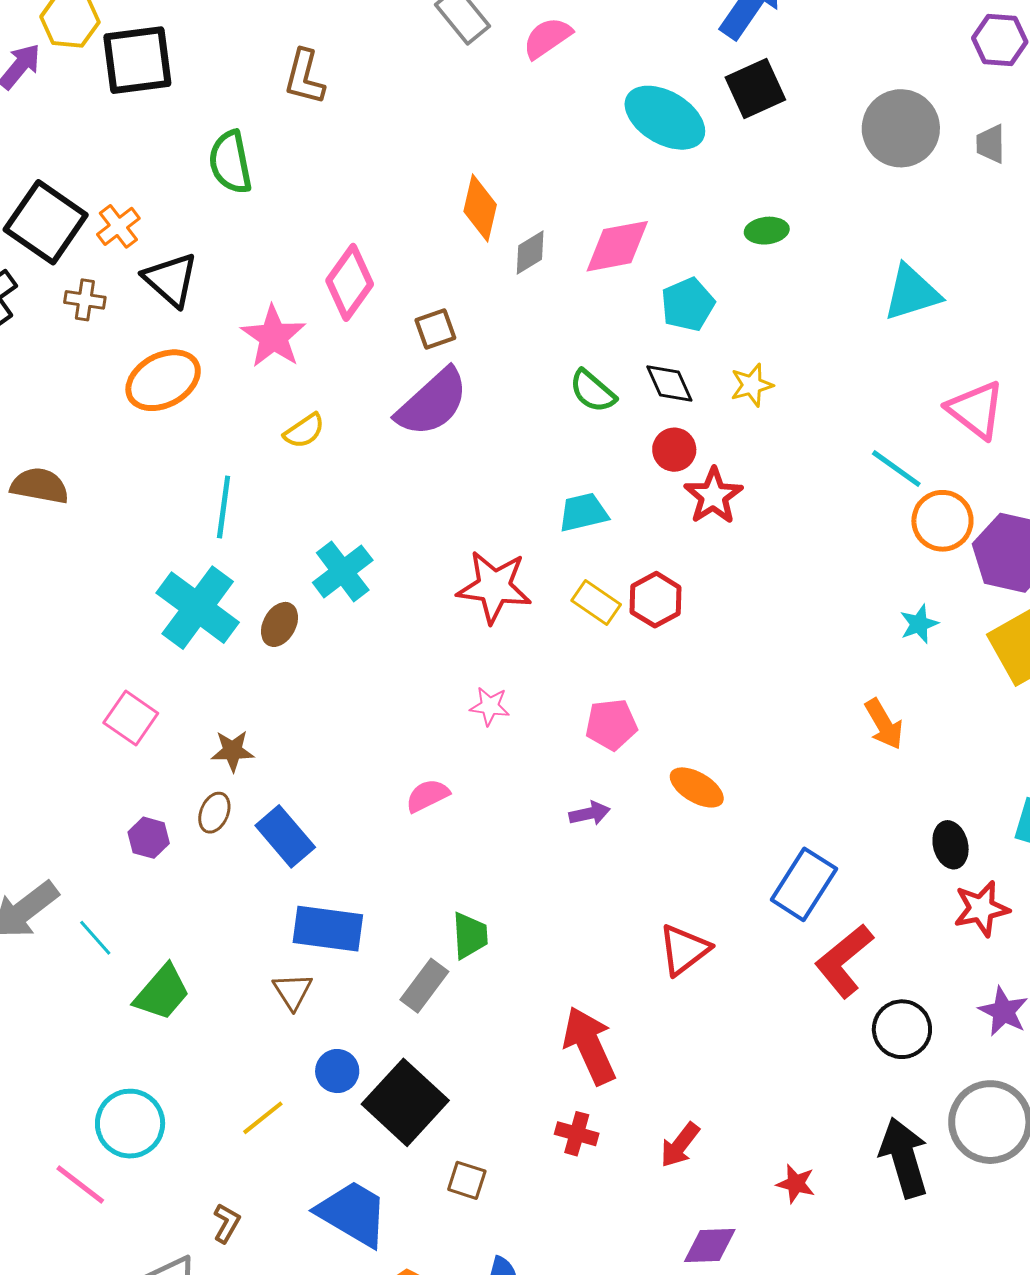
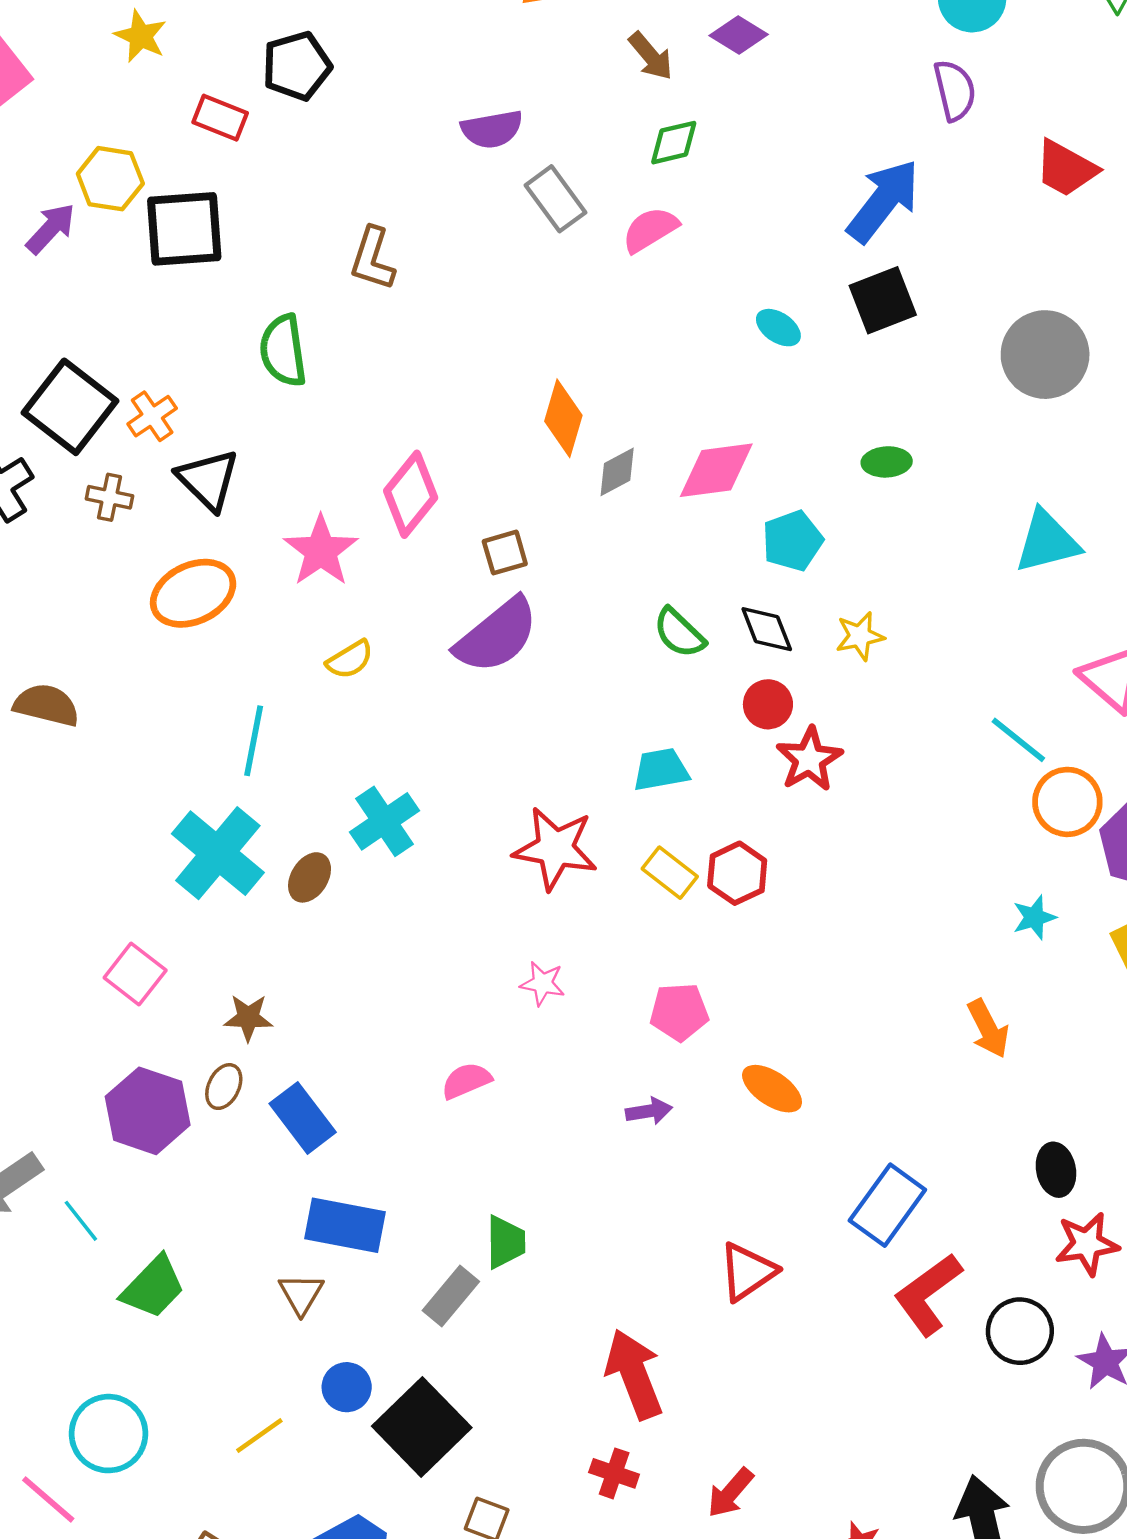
cyan ellipse: (665, 118) -> (778, 328), size x0.5
purple hexagon: (149, 838) -> (148, 1111), size x1.8
black circle: (902, 1029) -> (1020, 1331), moved

